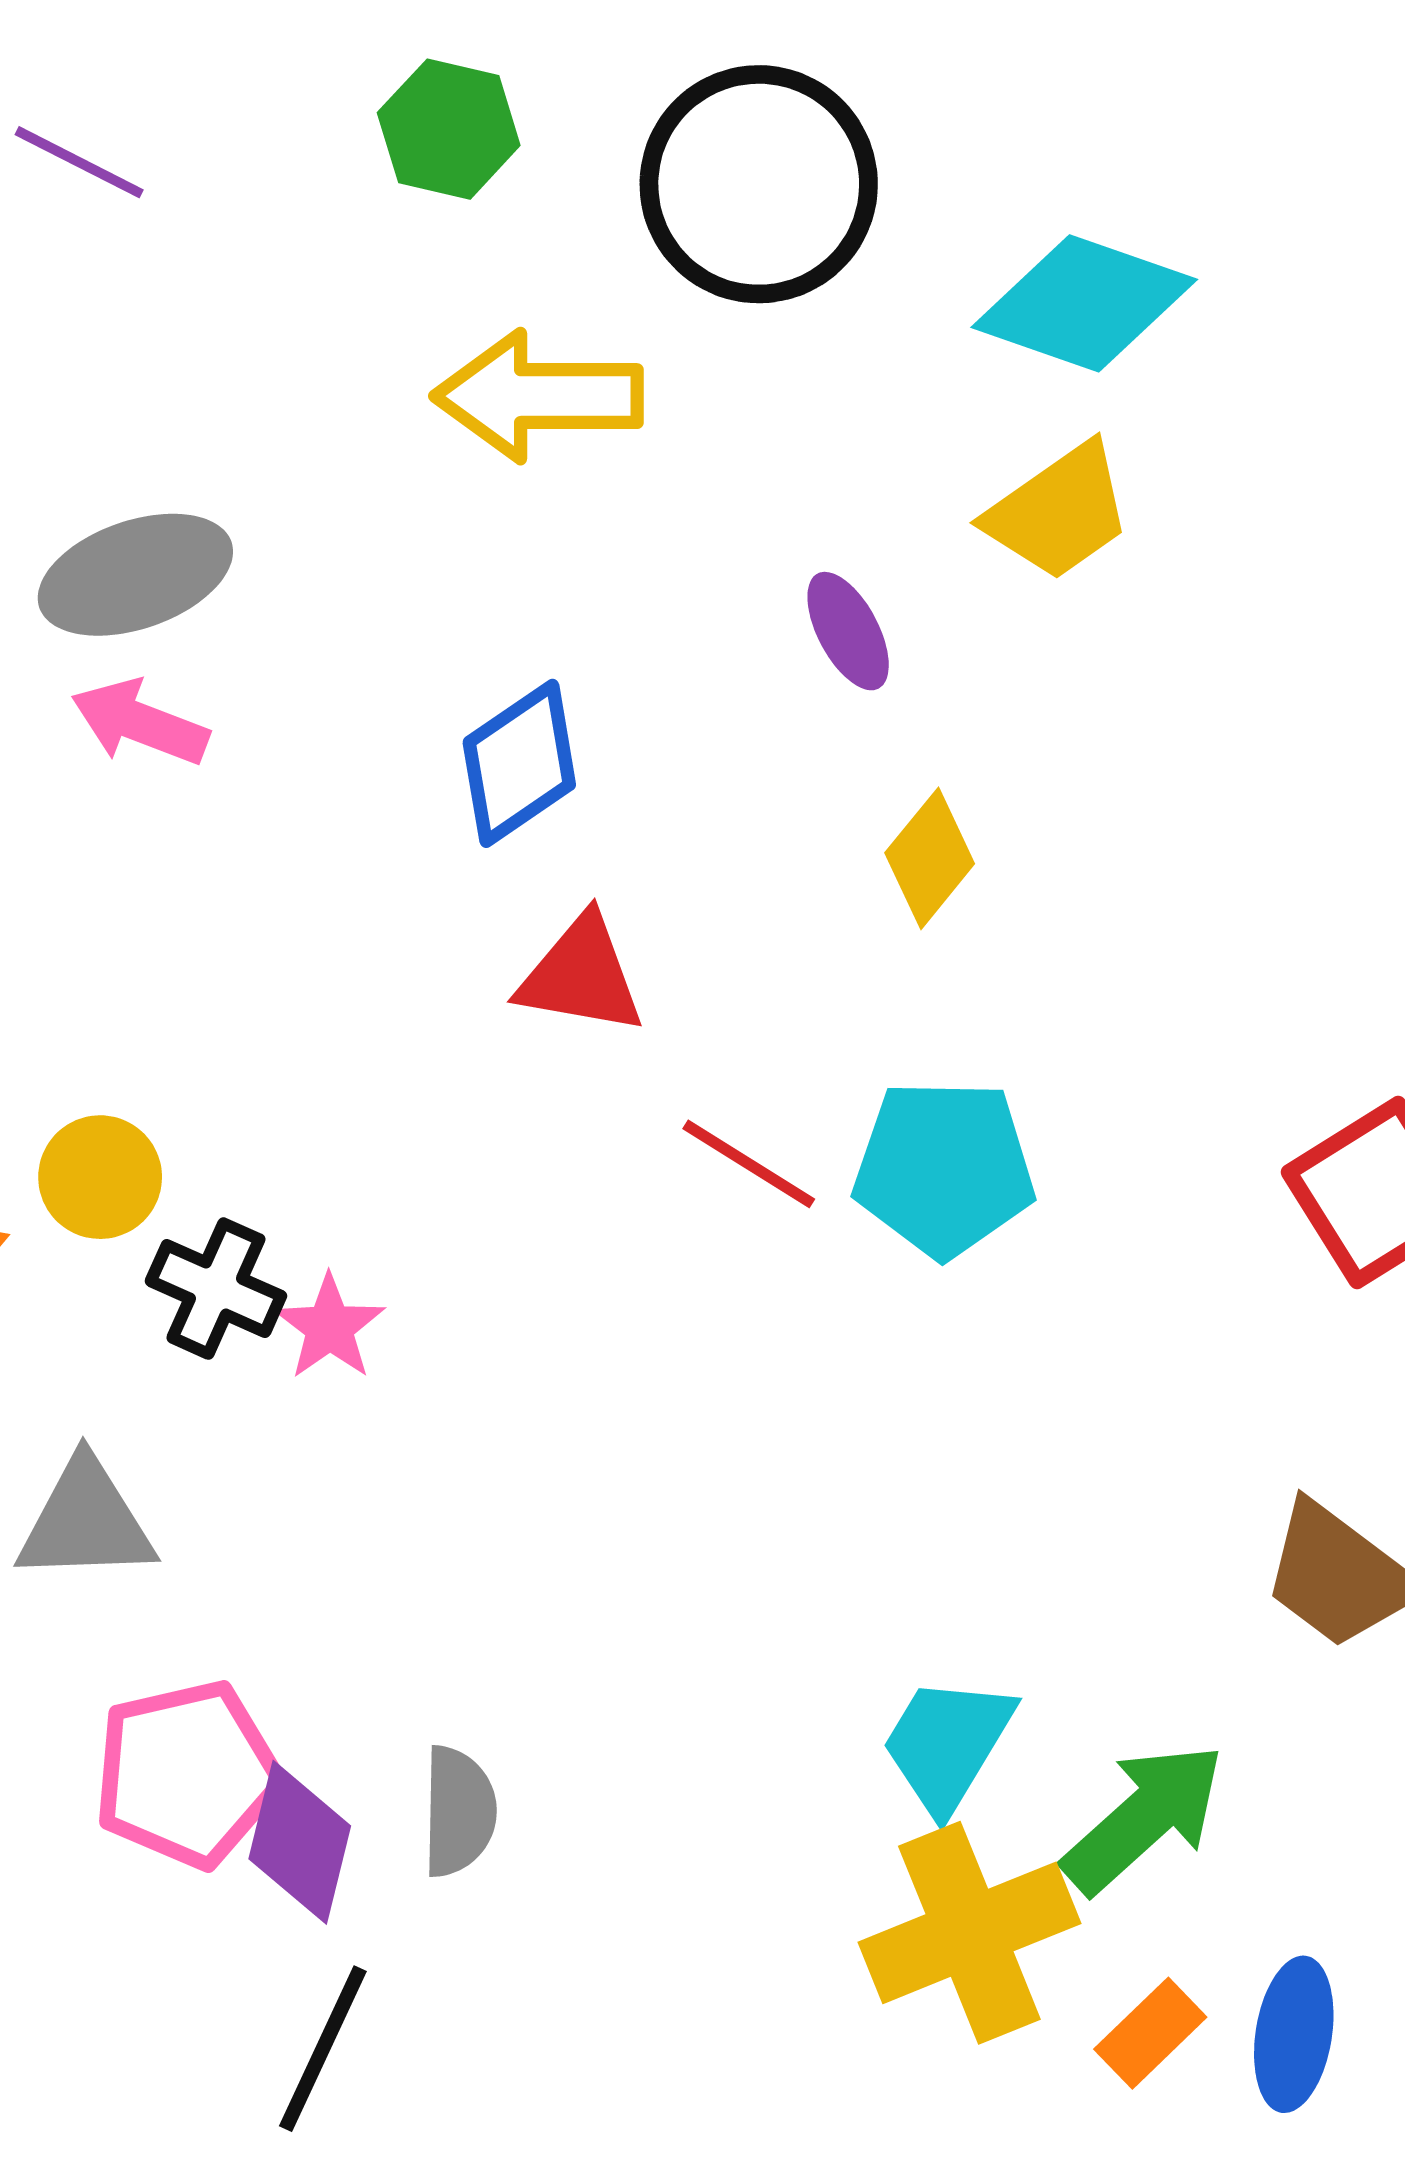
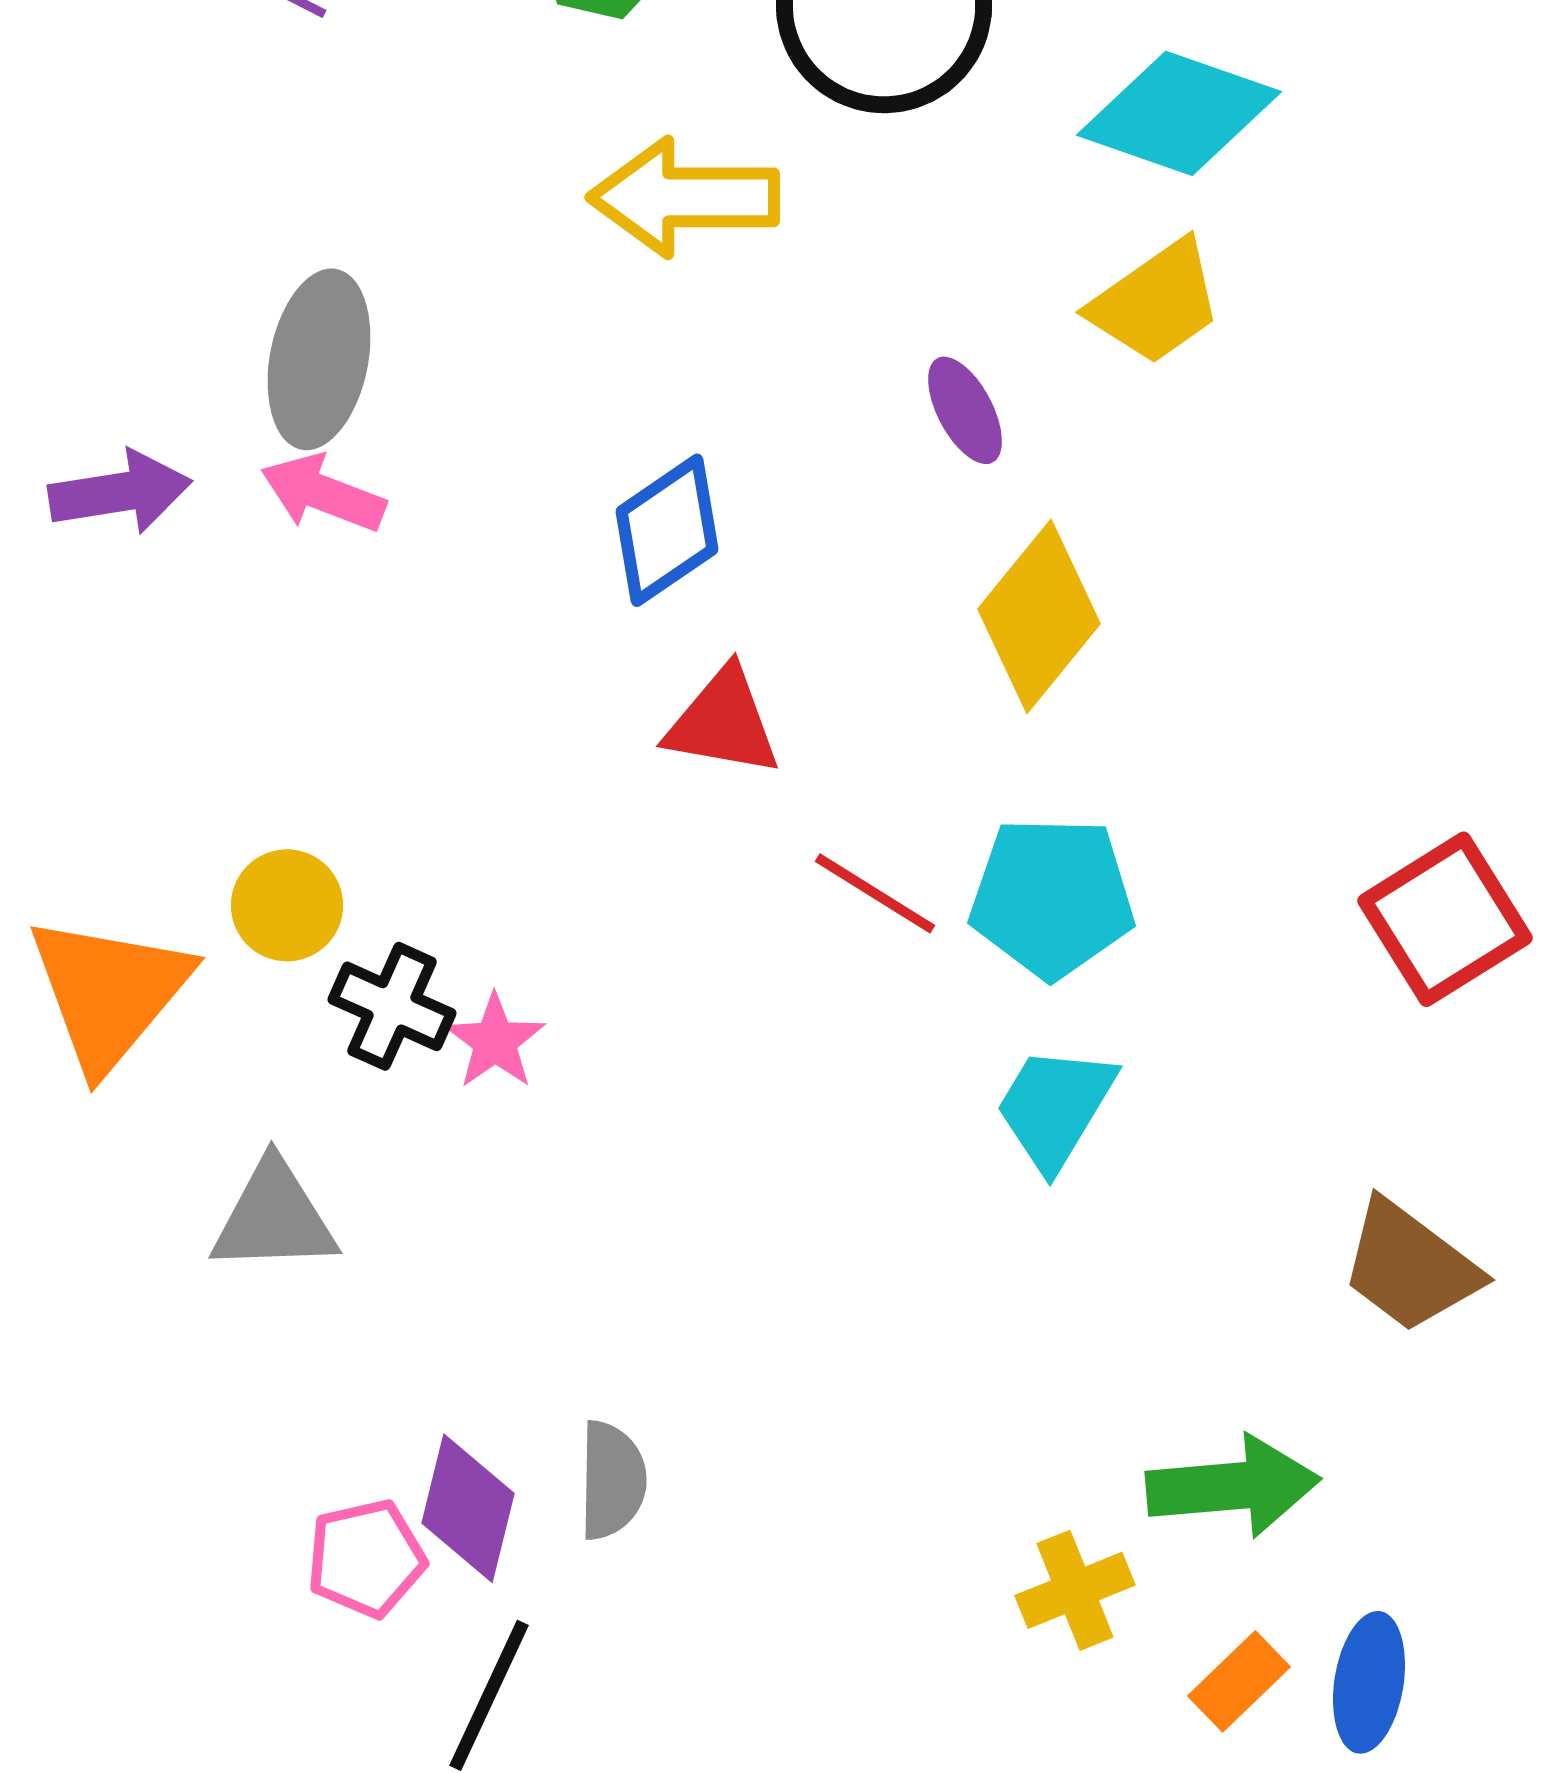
gray ellipse: (135, 575) -> (319, 359), turned -60
yellow diamond: (930, 858) -> (1039, 616), size x1.5
cyan trapezoid: (947, 1744) -> (1055, 1107), moved
pink pentagon: (187, 1774) -> (366, 1558), moved, size x0.7
green arrow: (1144, 1818) -> (1233, 1486), turned 37
yellow cross: (969, 1933) -> (1075, 1590), size x0.6

